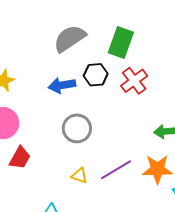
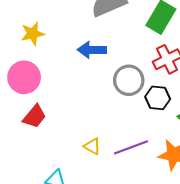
black hexagon: (96, 75) -> (158, 98), moved
gray circle: (77, 128) -> (129, 80), moved

